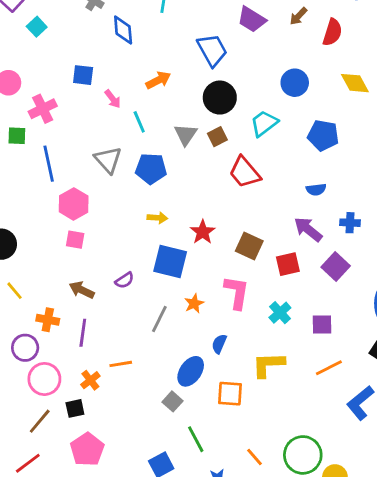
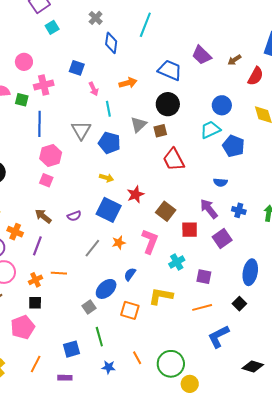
blue trapezoid: (212, 50) -> (170, 70), turned -50
cyan trapezoid: (264, 123) -> (210, 130), moved
black square: (75, 408) -> (35, 303), moved

